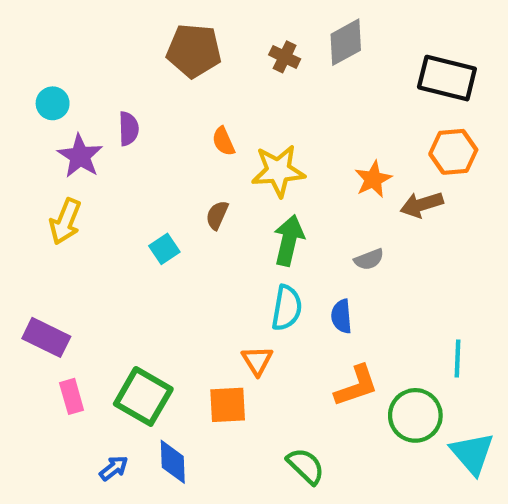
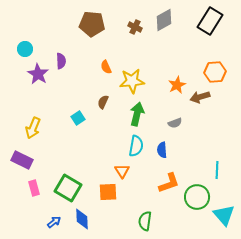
black rectangle: (447, 78) -> (210, 21), moved, turned -72
yellow arrow: (65, 221) -> (33, 128), moved
green semicircle: (306, 466) -> (145, 221), turned -126

